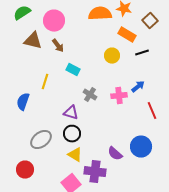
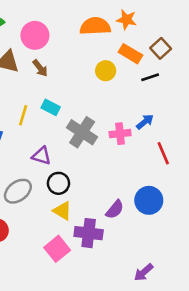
brown square: (150, 21) -> (161, 48), moved
yellow circle: (112, 56) -> (106, 71), moved
cyan rectangle: (73, 70) -> (51, 107), moved
gray cross: (90, 95) -> (82, 132), size x1.6
purple triangle: (71, 113) -> (41, 156), moved
purple semicircle: (115, 154) -> (115, 210), turned -91

